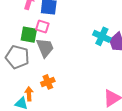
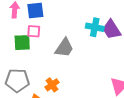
gray trapezoid: (45, 48) -> (64, 48), moved, turned 70
gray pentagon: (17, 57) -> (17, 80), moved

